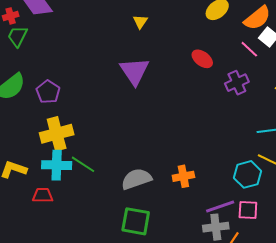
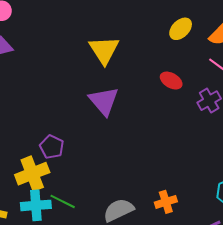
yellow triangle: (140, 22) -> (104, 50), size x2.0
purple pentagon: (48, 92) -> (52, 147), moved

